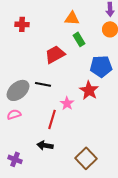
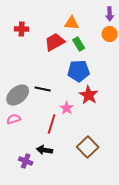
red trapezoid: (55, 54) -> (55, 42), moved
blue pentagon: (101, 66) -> (79, 71), moved
brown square: (86, 158) -> (88, 147), moved
purple cross: (15, 159) -> (26, 161), moved

